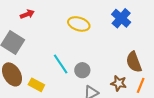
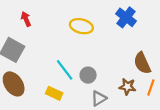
red arrow: (27, 14) -> (26, 19), turned -88
yellow rectangle: (36, 85) -> (54, 93), moved

